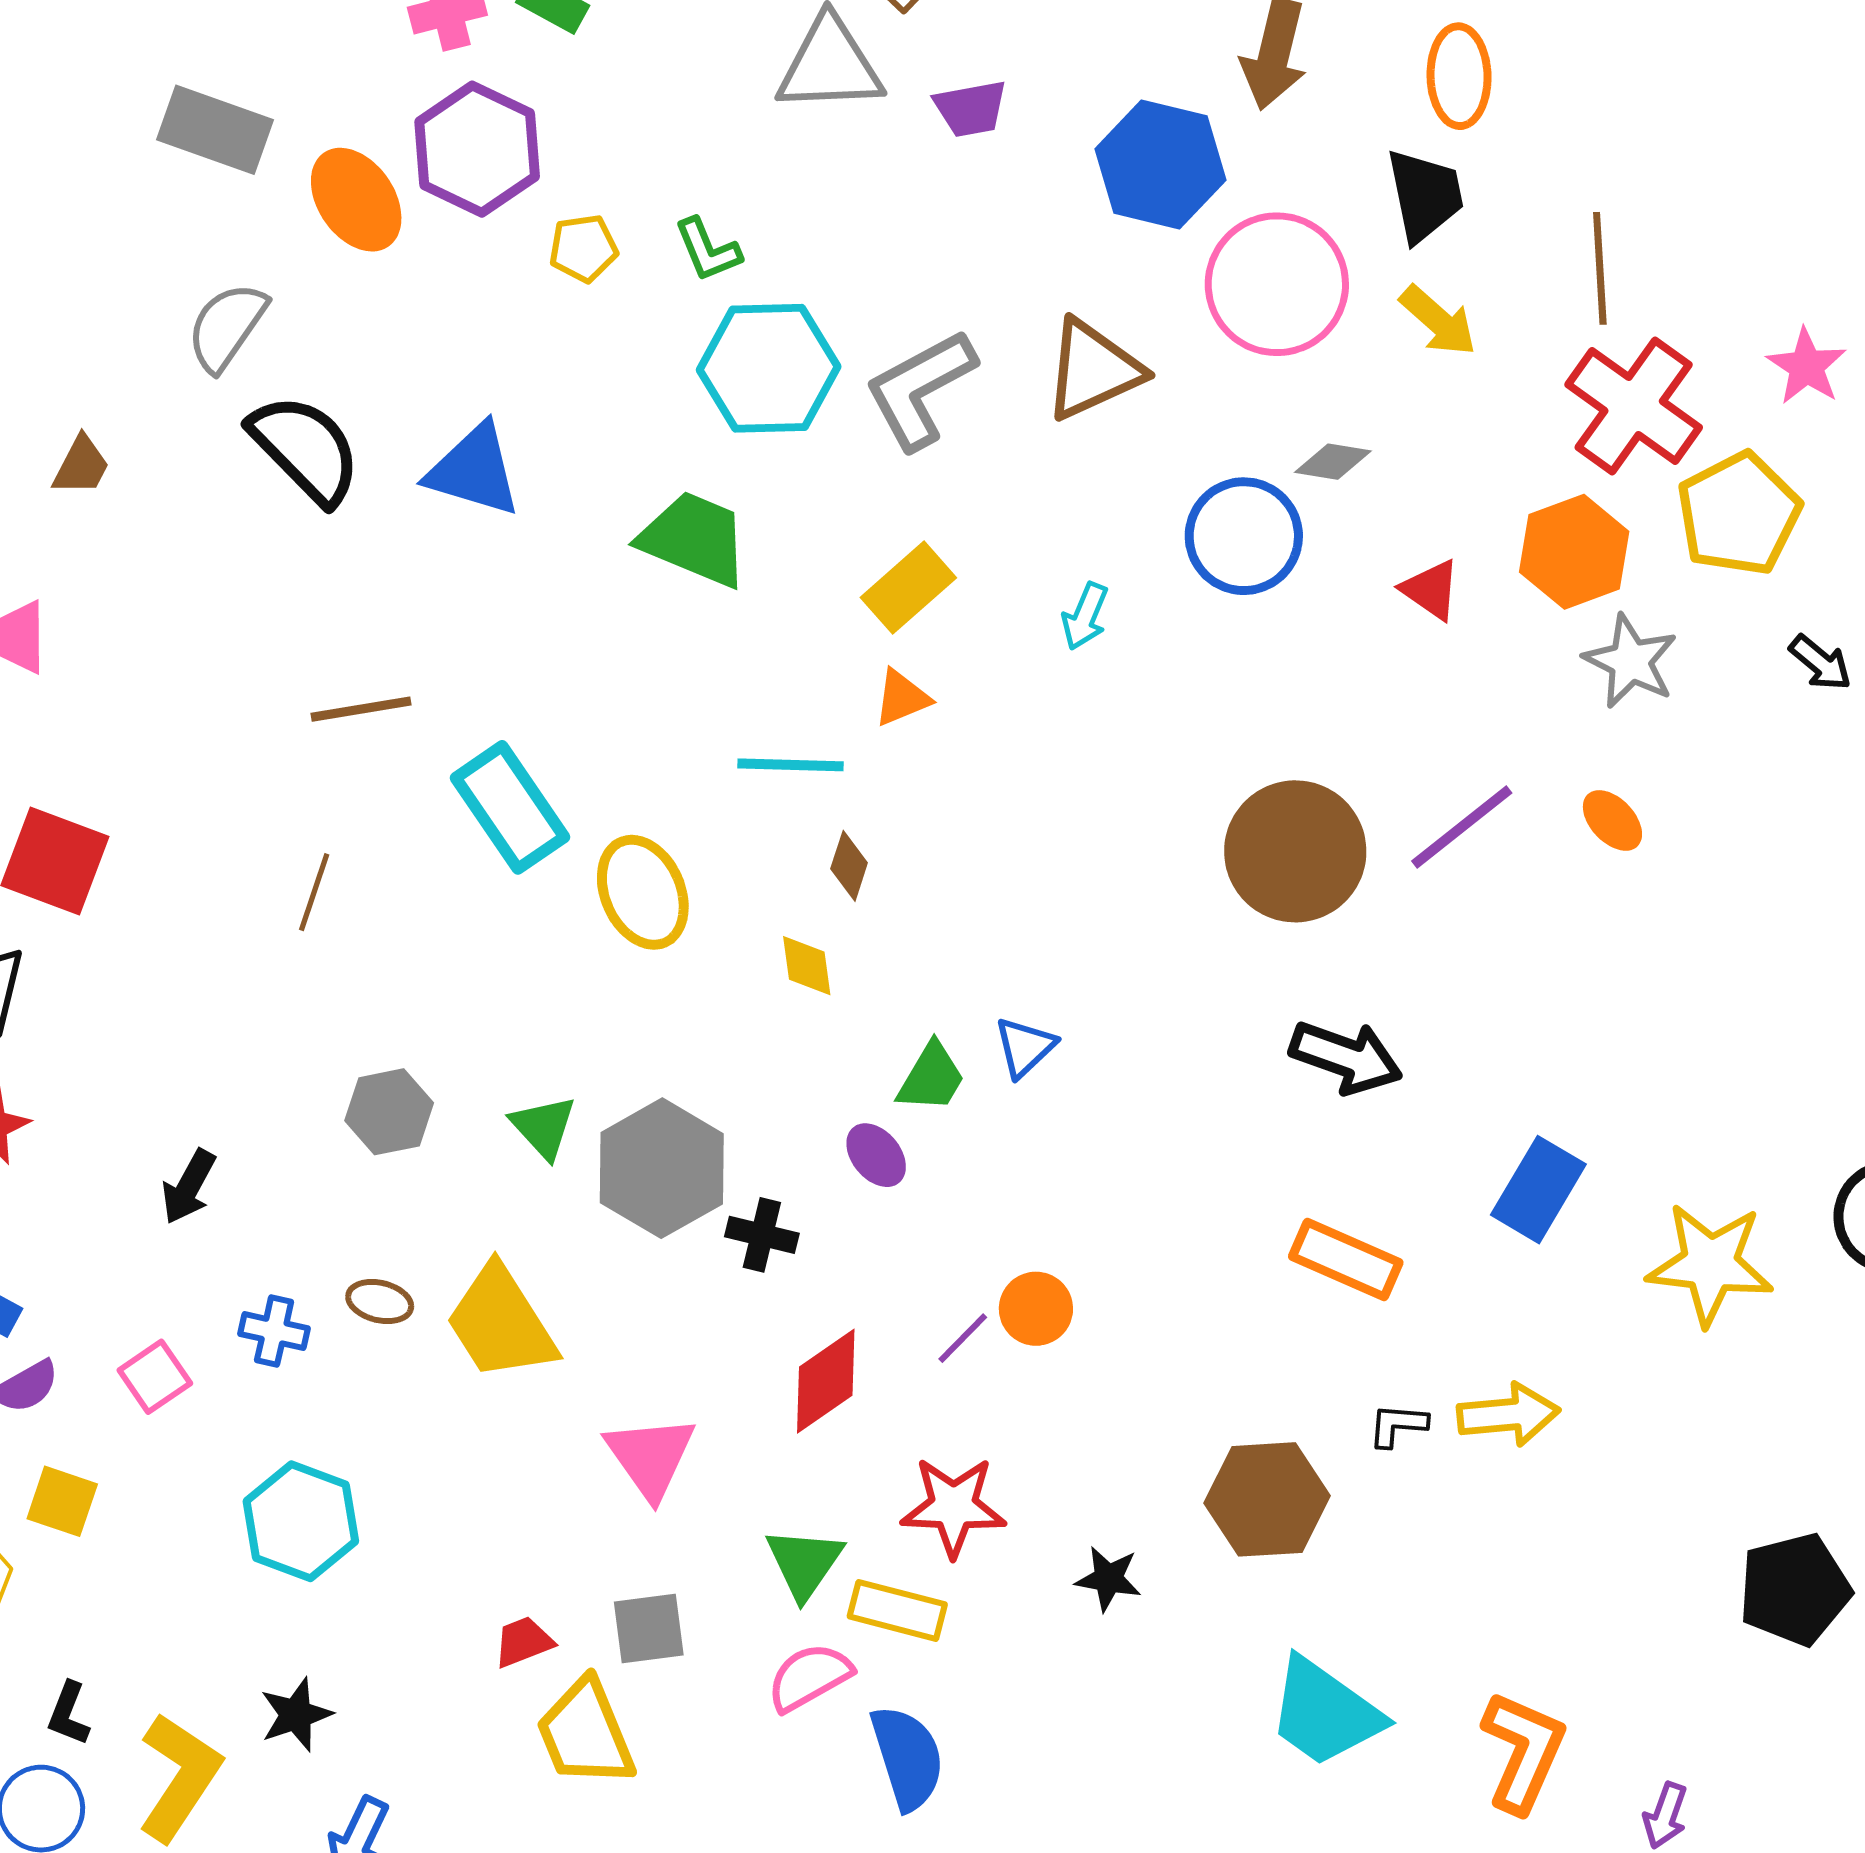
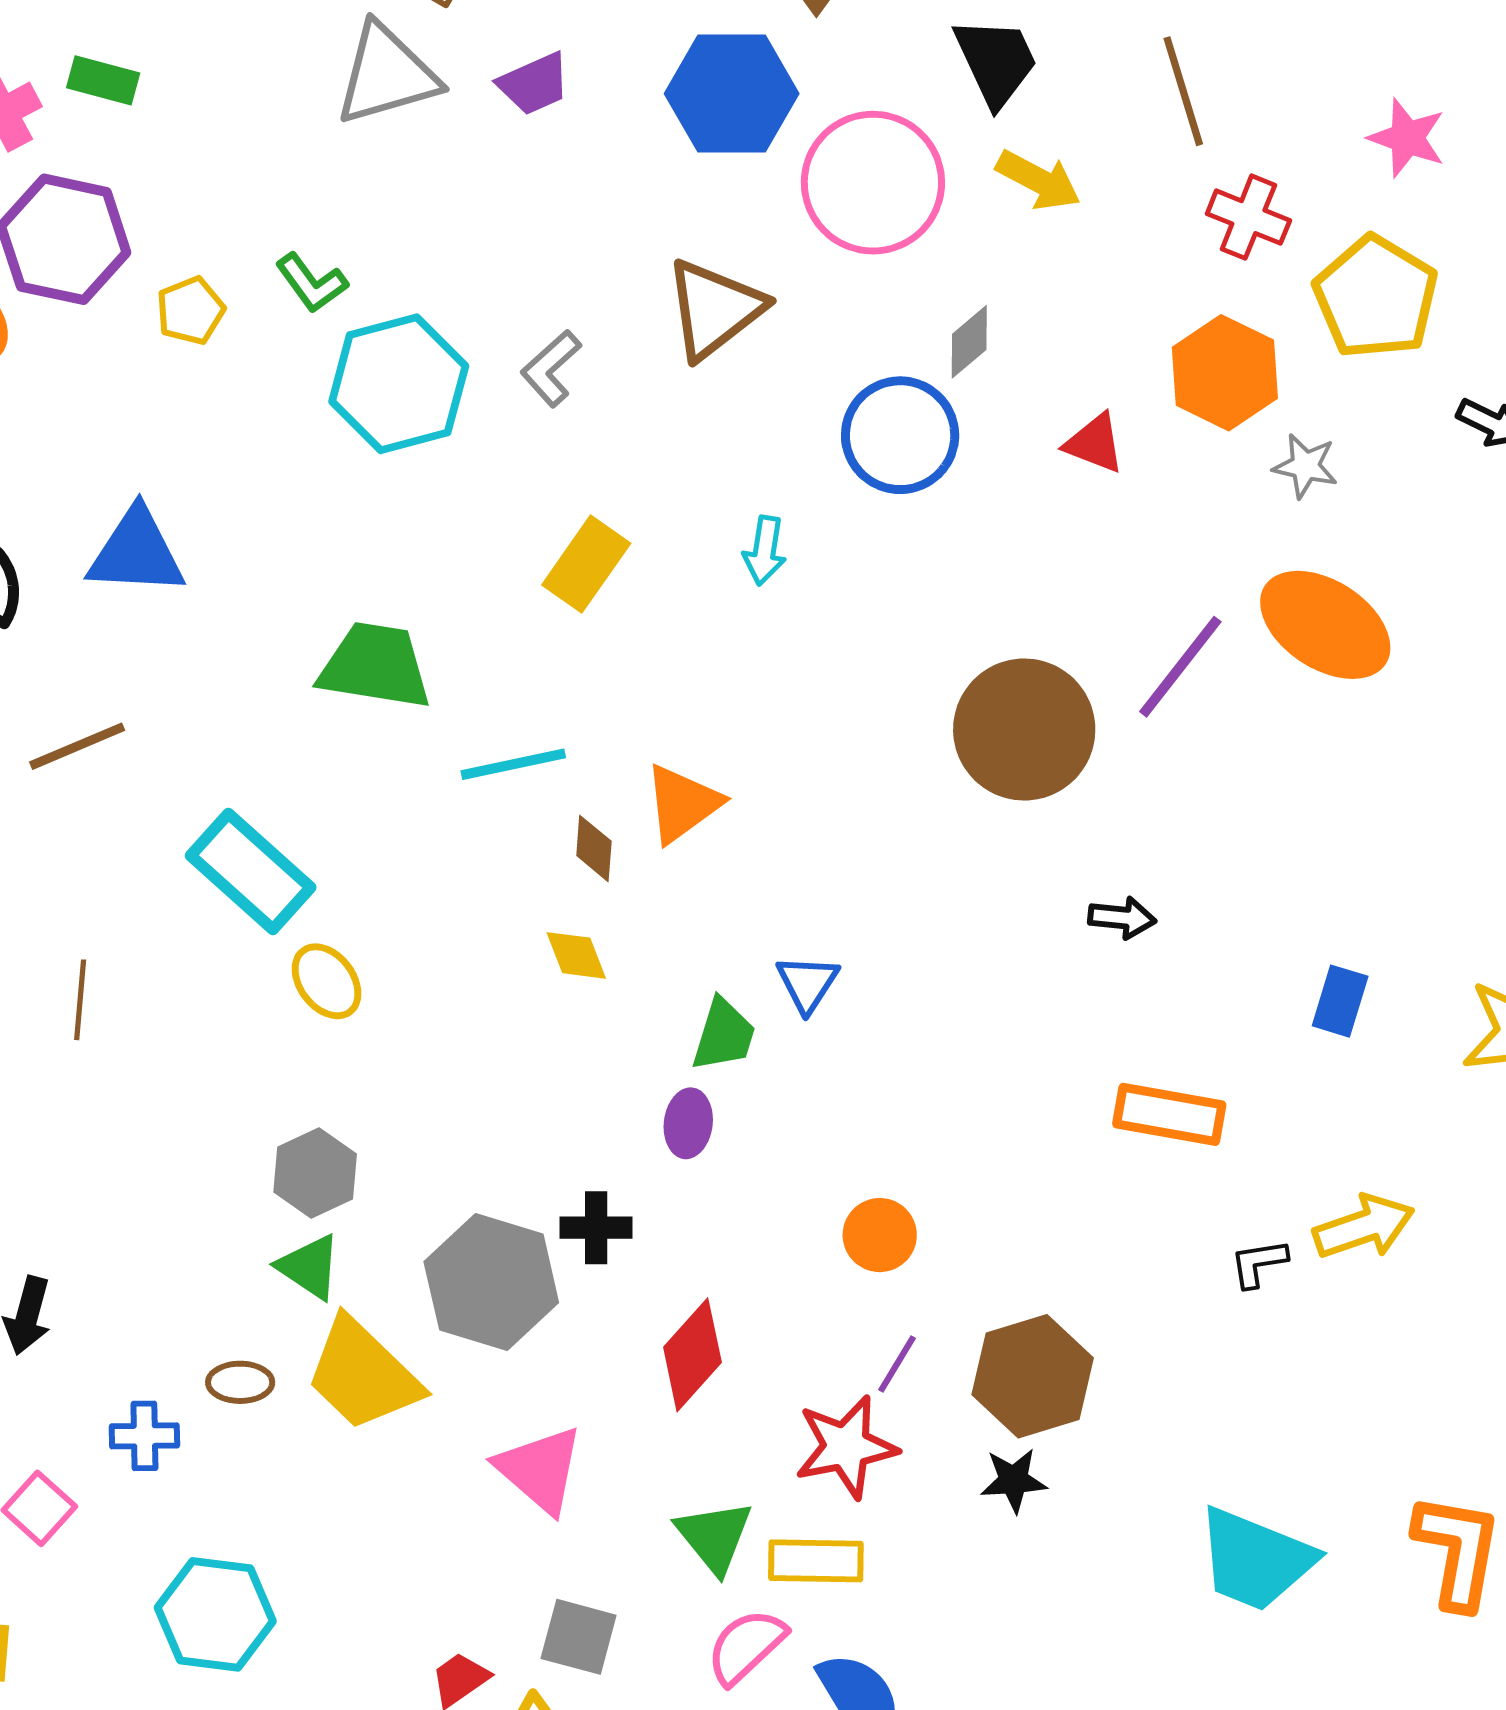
gray L-shape: (920, 389) -> (551, 368), size x0.6
red cross: (1634, 406) -> (1248, 217), size x0.6
gray diamond: (1333, 462) -> (969, 342), turned -36
green trapezoid: (694, 539) -> (375, 666), moved
gray star: (1630, 661) -> (1305, 466), size x0.7
orange triangle: (902, 698) -> (682, 804), moved, size x1.4
brown line: (361, 709) -> (77, 746), moved
orange ellipse: (1612, 820) -> (1325, 625), size x2.0
yellow ellipse: (643, 892) -> (327, 981), moved, size x0.7
black arrow: (1346, 1057) -> (1122, 918), size x0.6
gray hexagon: (389, 1112) -> (315, 1173), moved
green triangle: (544, 1127) -> (309, 1267), moved
purple ellipse: (876, 1155) -> (688, 1123), turned 60
gray hexagon: (662, 1168) -> (491, 1282), moved
blue rectangle: (1538, 1190) -> (1340, 1001), size x0.7
purple line: (963, 1338) -> (897, 1364), moved
brown hexagon: (1267, 1499) -> (1033, 1376), moved
gray square: (649, 1628) -> (579, 1637), turned 36

